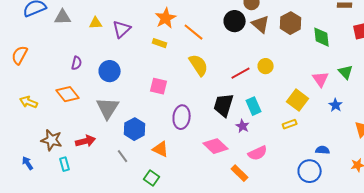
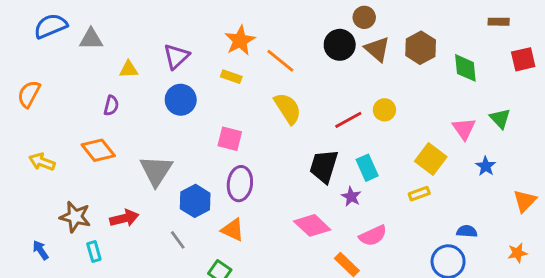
yellow triangle: (96, 23) -> (129, 69), moved
blue circle: (110, 71) -> (181, 100), moved
purple ellipse: (182, 117) -> (240, 184), moved

